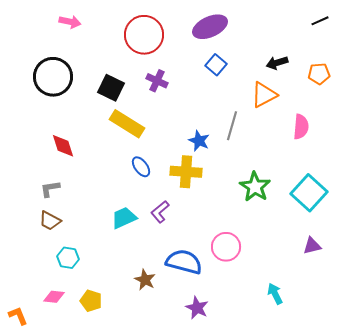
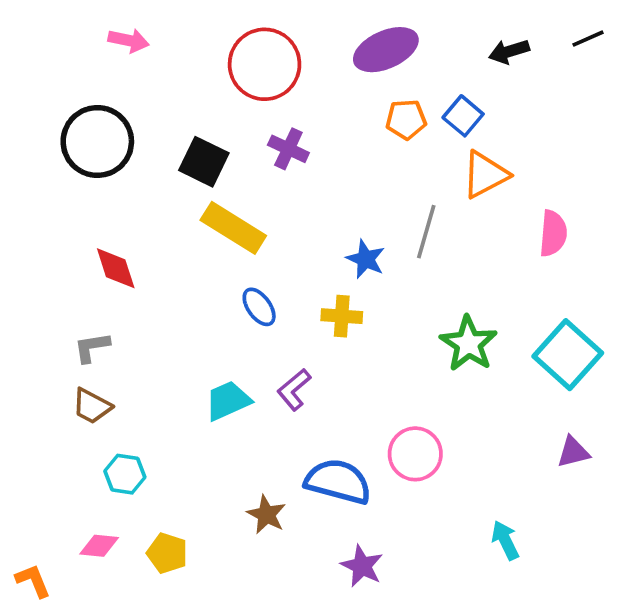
black arrow: (277, 63) -> (509, 51), moved
blue square: (216, 65) -> (463, 116), moved
orange pentagon: (319, 74) -> (406, 119), moved
yellow cross: (186, 172) -> (342, 316), size x0.7

